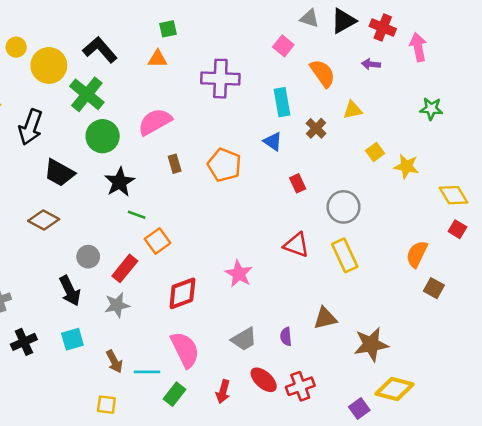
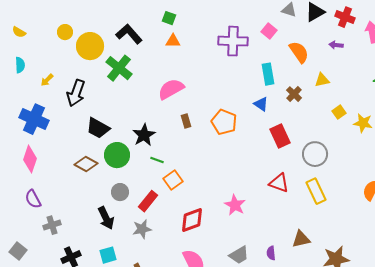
green square: (168, 29) -> (169, 18), moved, turned 32
purple cross: (220, 79) -> (233, 41), moved
green circle: (103, 136) -> (117, 155), moved
red rectangle: (298, 183) -> (280, 136), size x1.6

